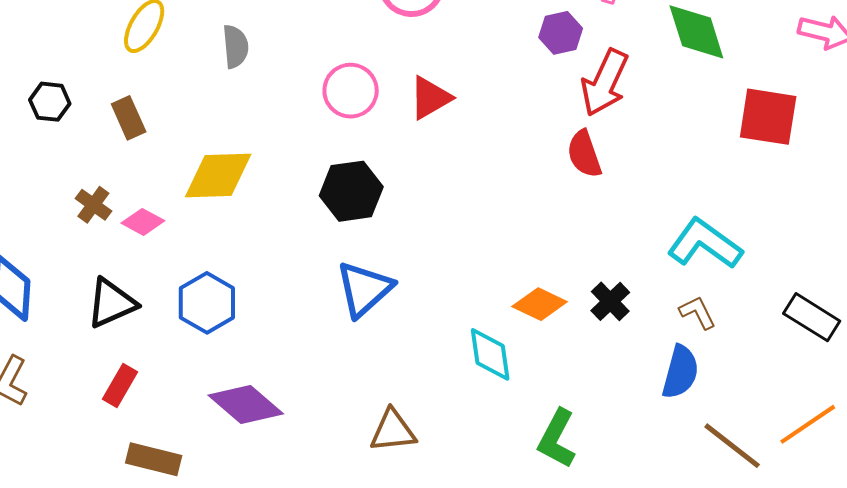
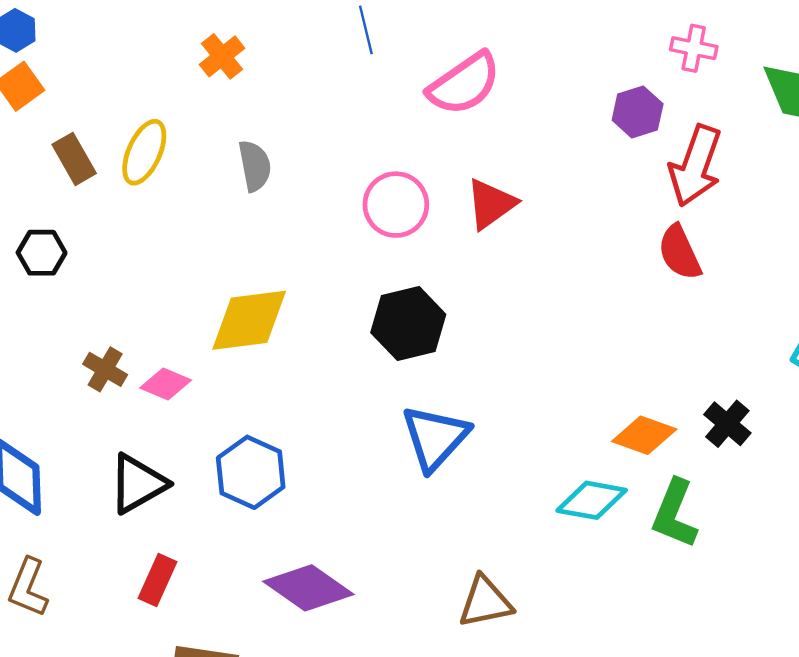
brown rectangle: (129, 118) -> (74, 159), moved
cyan diamond: (490, 354) -> (592, 500), turned -66
green L-shape: (557, 439) -> (675, 514), moved

